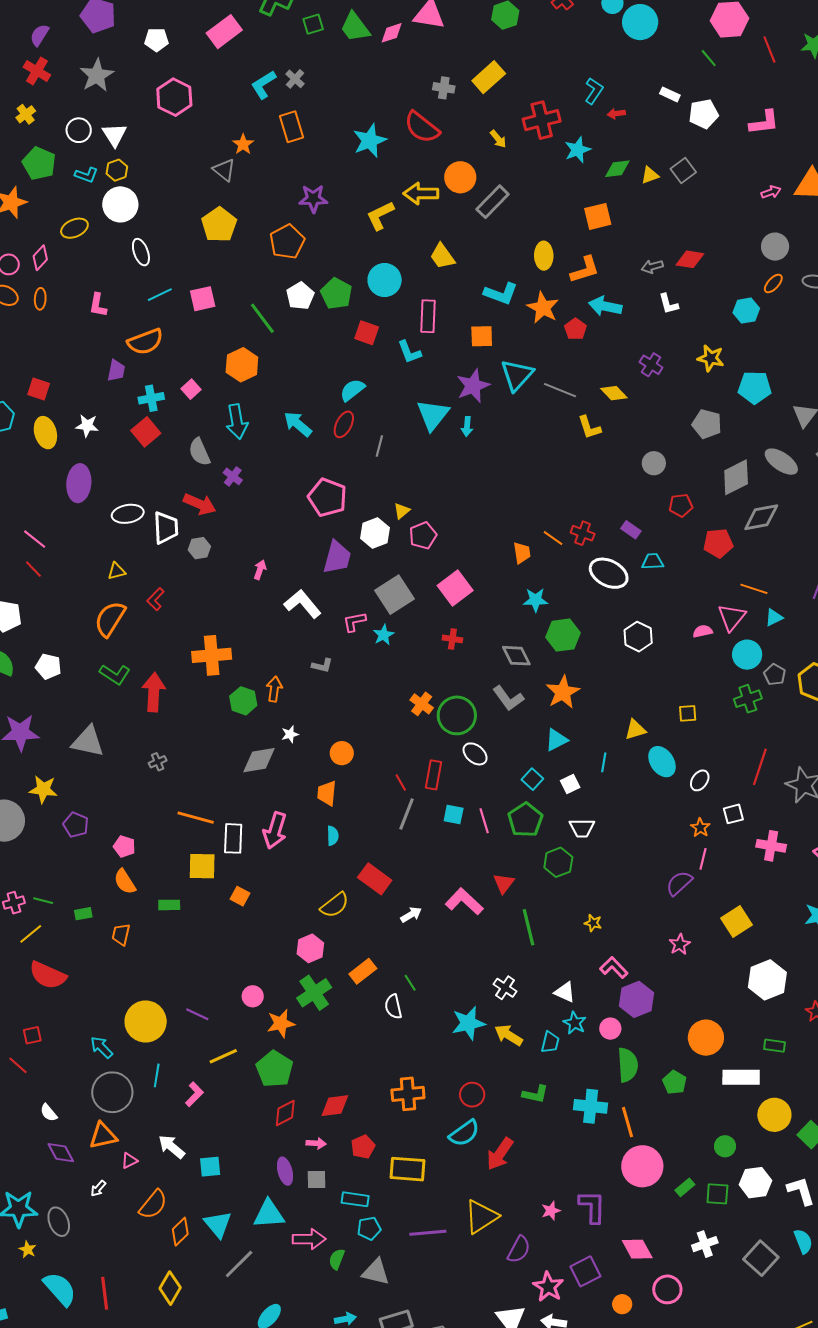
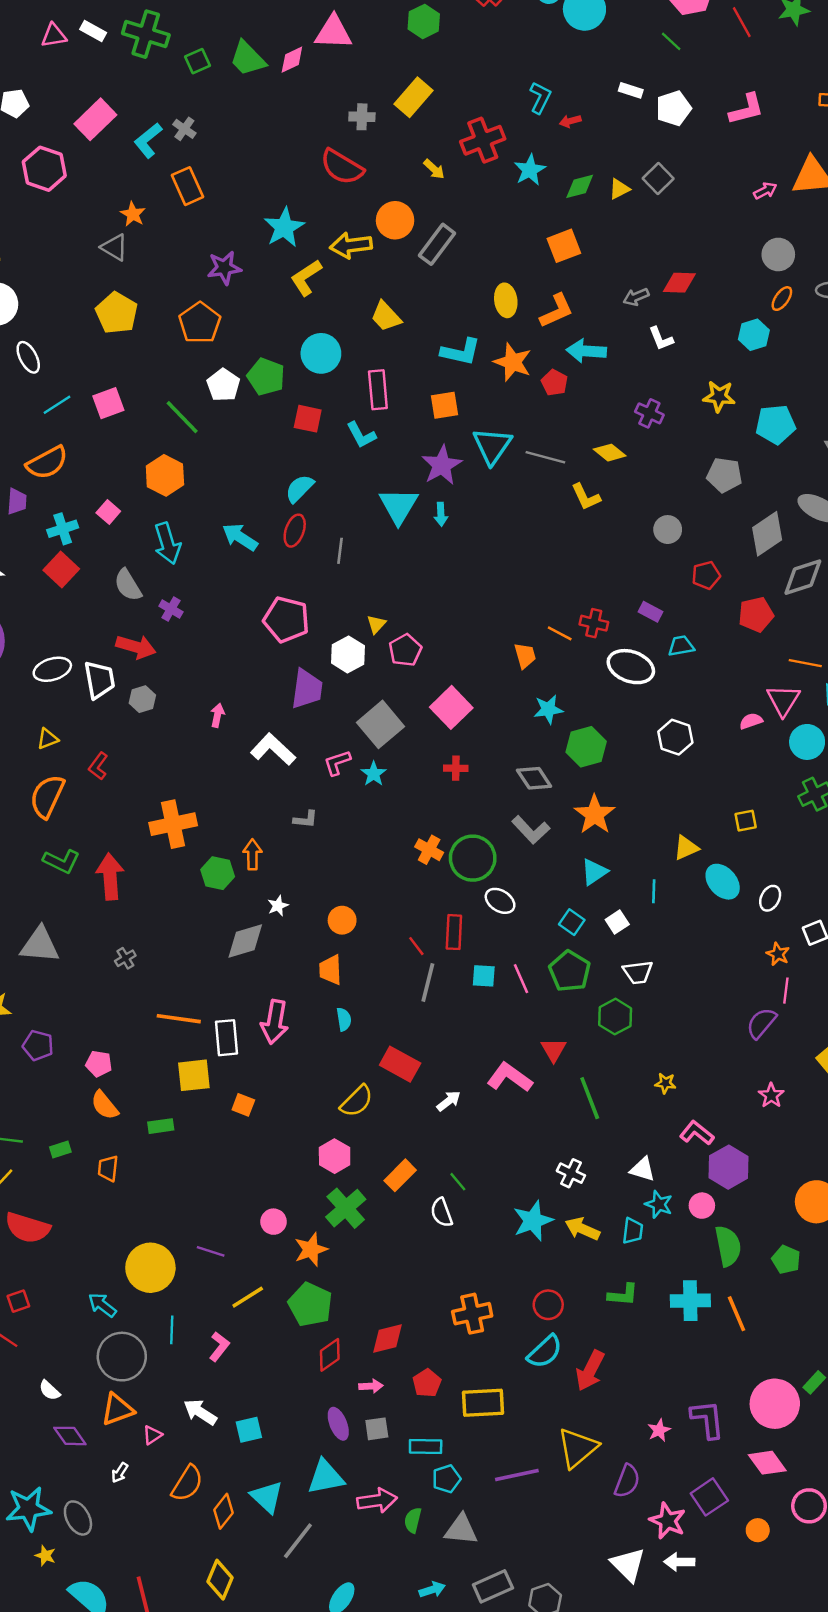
pink rectangle: (224, 32) -> (95, 119), moved
cyan star: (370, 141) -> (284, 227), moved
pink circle: (642, 1166) -> (775, 1404), moved

